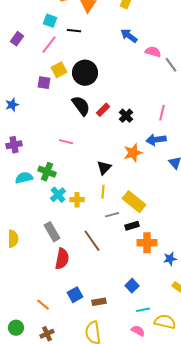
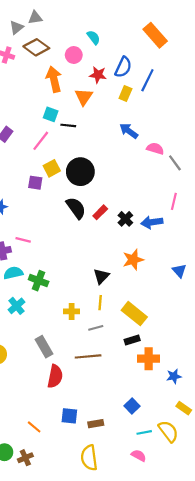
cyan square: (50, 21) -> (51, 114), moved
pink line: (162, 113) -> (174, 201), moved
blue arrow: (156, 140) -> (152, 222), moved
pink line: (66, 142) -> (23, 240), moved
cyan semicircle: (24, 178) -> (13, 273), moved
cyan cross: (58, 195) -> (17, 306), moved
gray line: (112, 215) -> (96, 328), moved
brown line: (92, 241) -> (88, 356), turned -60
blue square: (75, 295) -> (69, 416), turned 35
yellow semicircle: (165, 322) -> (168, 431), moved, turned 40
brown cross: (47, 334) -> (25, 458), moved

